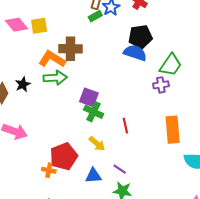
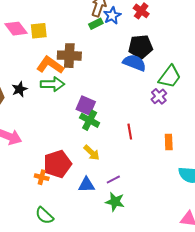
purple cross: (161, 85) -> (159, 96), turned -35
red line: (125, 126) -> (130, 132), moved
orange rectangle: (173, 130) -> (169, 142), size x0.6
purple line: (120, 169) -> (113, 179), turned -64

